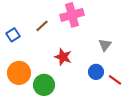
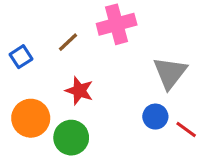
gray triangle: (105, 45) -> (170, 73), size x1.6
red star: (63, 57) -> (79, 91), moved

